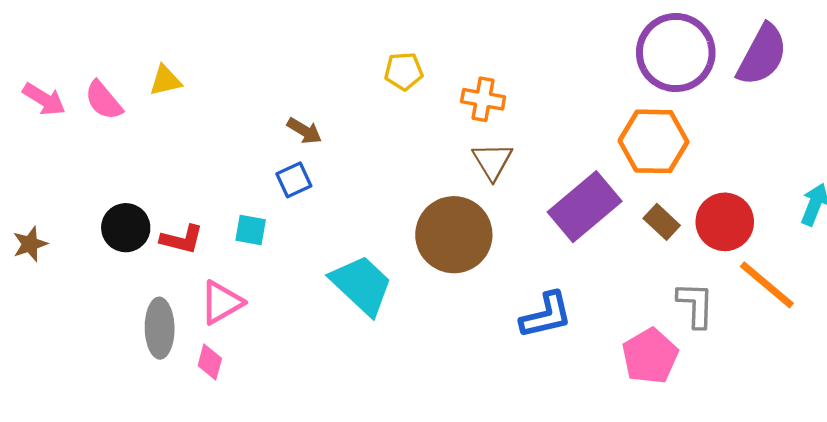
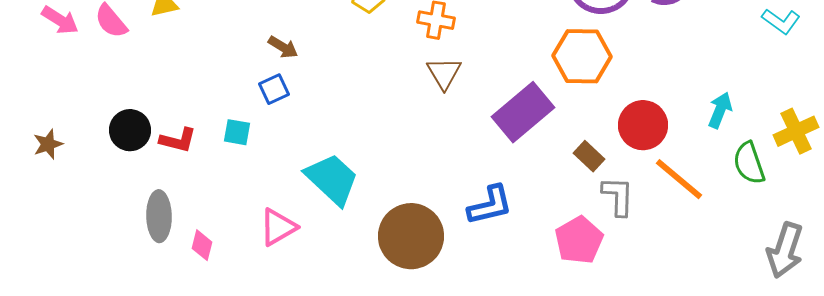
brown rectangle: (662, 222) -> (589, 156), moved
brown circle: (454, 235) -> (411, 236), moved
pink triangle: (221, 302) -> (278, 227), moved

